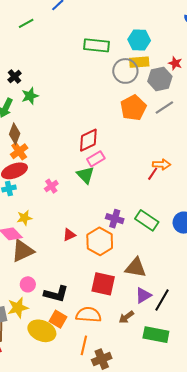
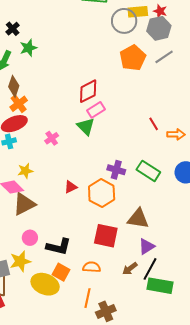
red star: (175, 63) -> (160, 11), moved
orange arrow: (162, 164) -> (176, 134), moved
red line: (153, 174) -> (154, 124), turned -64
black line: (162, 300) -> (150, 269), moved
orange semicircle: (88, 315) -> (92, 267), size x0.7

